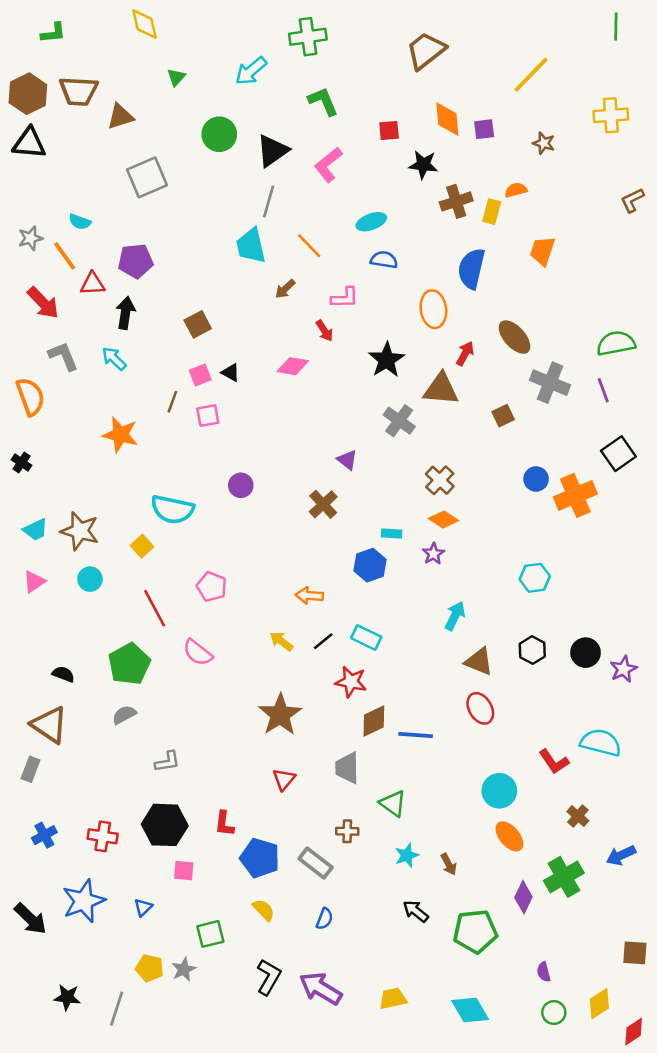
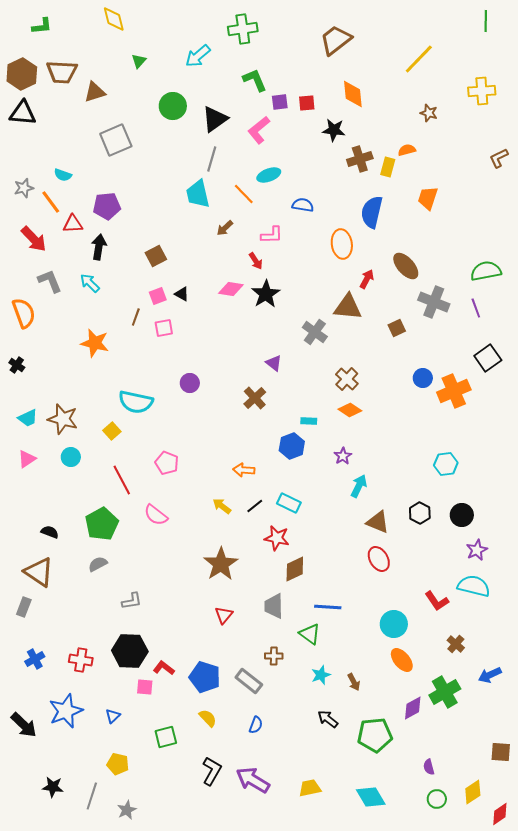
purple square: (484, 129) -> (280, 102), moved
cyan ellipse: (371, 222) -> (269, 175), moved
black star: (387, 360) -> (266, 294), moved
purple star: (433, 554) -> (343, 456), moved
cyan hexagon: (535, 578) -> (446, 464), moved
purple star: (624, 669) -> (477, 550), moved
blue line: (416, 735) -> (328, 607), moved
red L-shape: (224, 824) -> (164, 668), moved, turned 120
purple diamond: (523, 897) -> (413, 708), turned 35
gray star: (184, 969) -> (127, 810), moved

